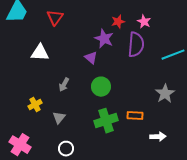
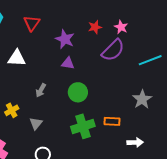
purple star: (104, 39) -> (65, 39), moved
purple semicircle: (136, 45) -> (113, 50), turned 40
purple triangle: (91, 58) -> (68, 63), turned -32

